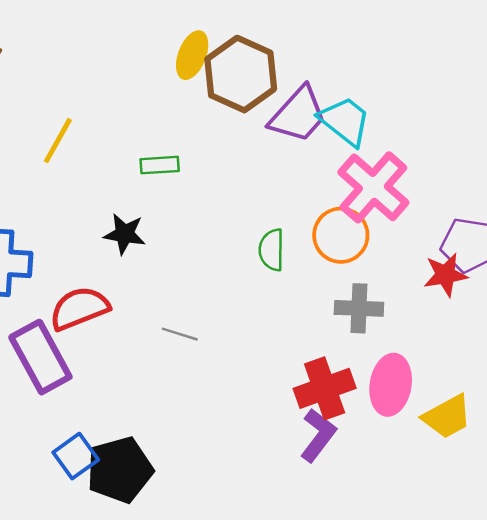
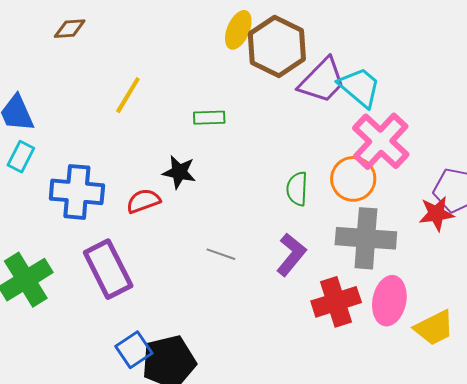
red semicircle: (79, 308) -> (143, 201), moved, size x0.7
gray cross: (359, 308) -> (366, 238), size x1.5
purple L-shape: (318, 435) -> (291, 255), moved

